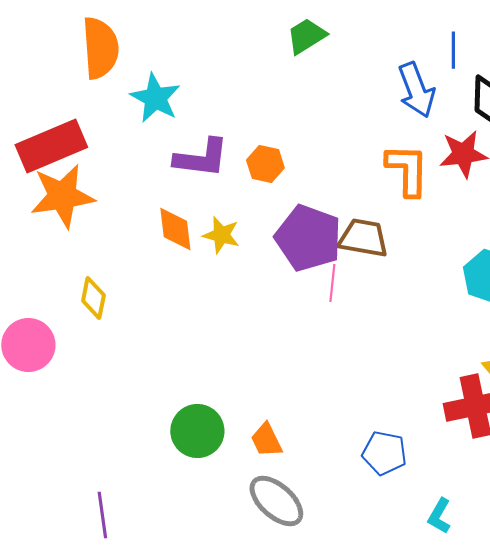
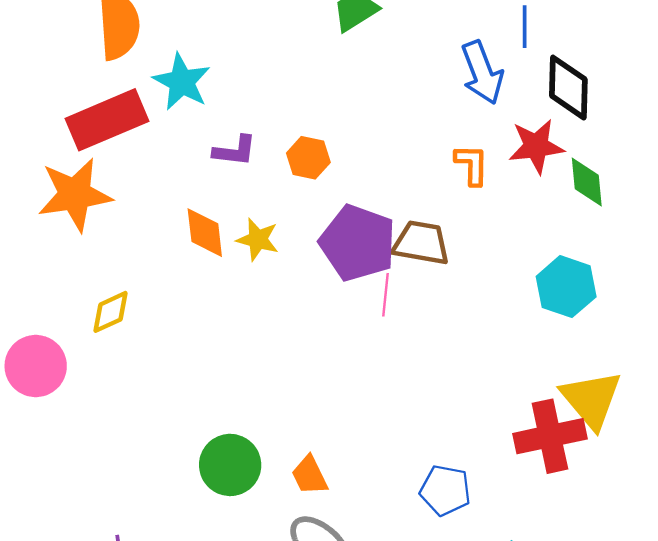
red rectangle: (51, 146) -> (107, 120), moved
purple L-shape: (201, 158) -> (235, 151), size x0.7
orange L-shape: (407, 170) -> (472, 165), size x0.7
yellow diamond: (93, 298) -> (110, 312), turned 54

